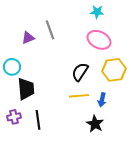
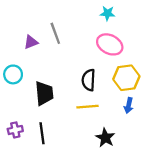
black semicircle: (80, 72) -> (89, 80), turned -30
black trapezoid: (26, 89) -> (44, 93), moved
blue arrow: (102, 100) -> (129, 106), moved

